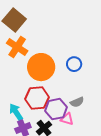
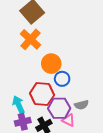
blue circle: (74, 64) -> (62, 79), moved
orange circle: (41, 67) -> (51, 64), size x0.7

